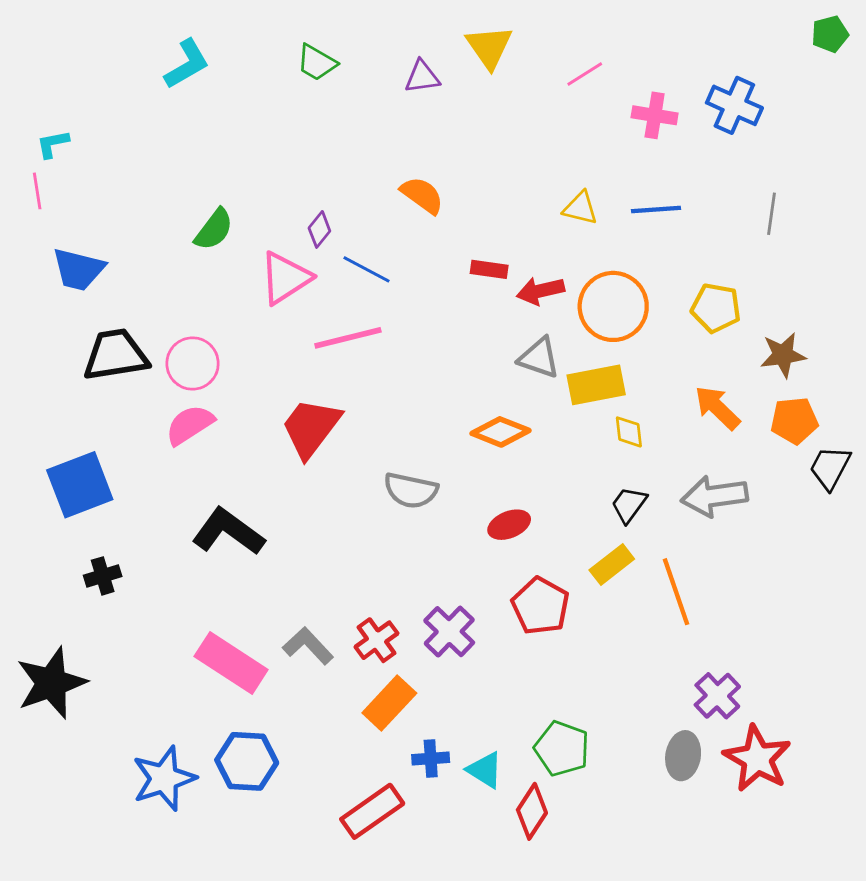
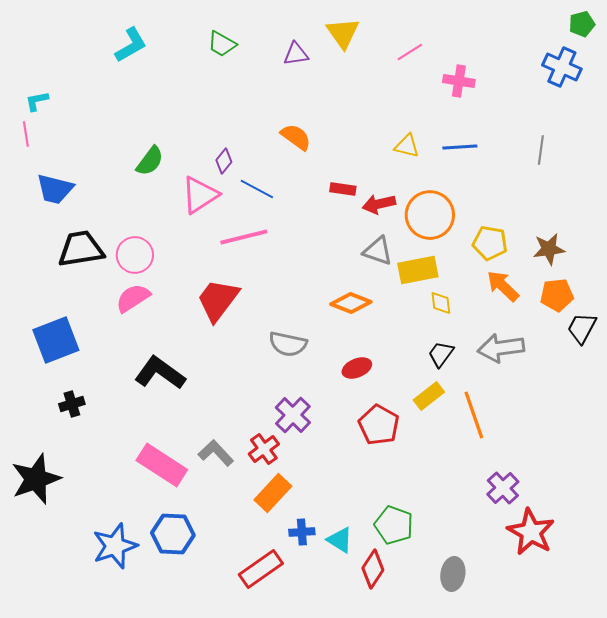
blue cross: (734, 105) -> (562, 67), moved
yellow pentagon: (716, 308) -> (490, 243), moved
purple cross: (449, 632) -> (293, 415), moved
gray ellipse: (683, 756) -> (453, 574), moved

